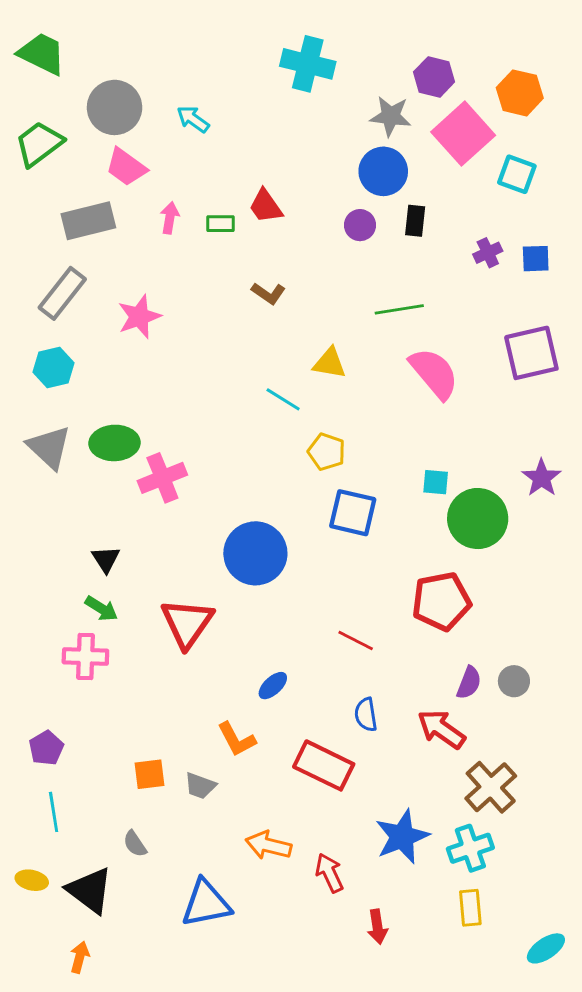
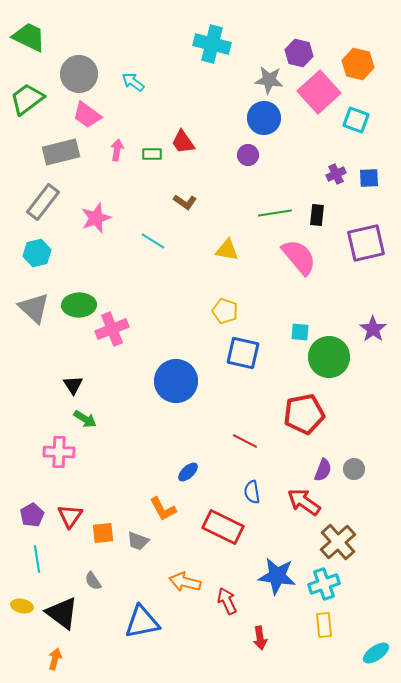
black rectangle: (415, 221) -> (317, 215), moved
cyan line: (283, 399) -> (153, 241), moved
green arrow: (101, 609) -> (85, 419), moved
red triangle: (187, 623) -> (70, 516), moved, size x0.7
blue star: (402, 837) -> (277, 576), turned 30

